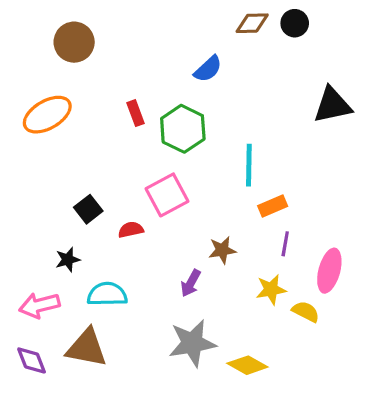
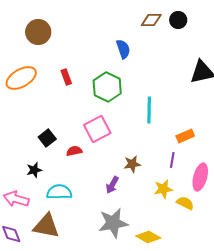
blue semicircle: (208, 69) -> (123, 49), turned -66
red rectangle: (136, 113) -> (66, 77), moved
orange rectangle: (273, 206) -> (185, 136), moved
pink arrow: (39, 305) -> (16, 199), turned 30

